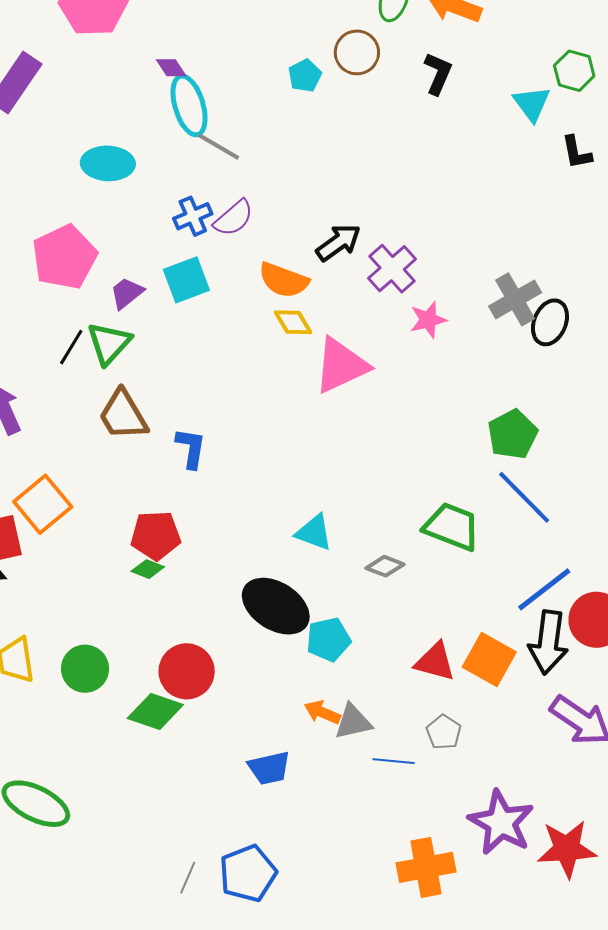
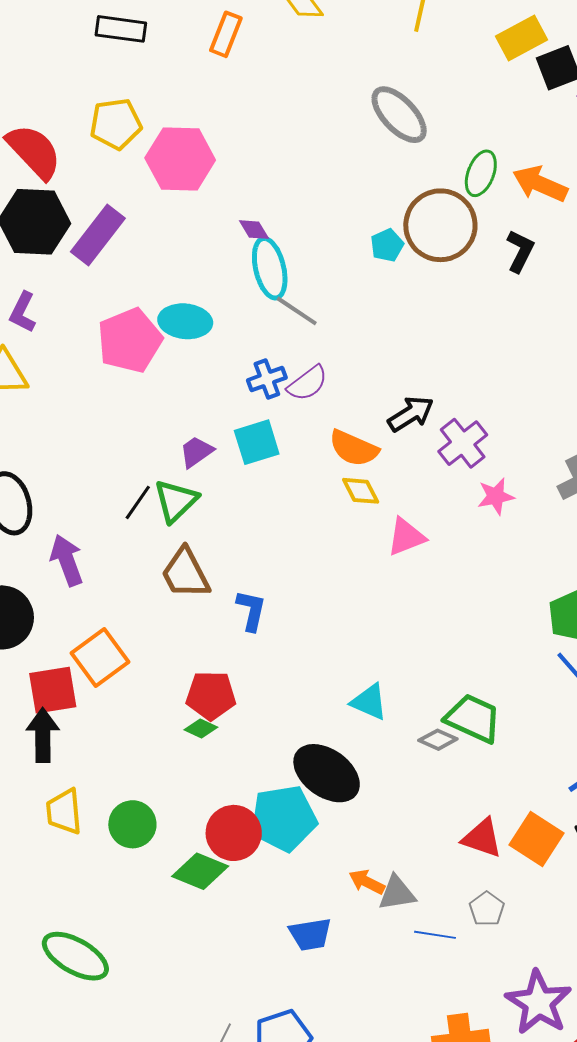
brown circle: (357, 52) -> (440, 225), size x1.6
pink pentagon: (65, 257) -> (130, 340), moved
pink triangle: (341, 365) -> (406, 537), size x0.7
green trapezoid: (452, 527) -> (473, 718), moved
cyan pentagon: (328, 640) -> (284, 818), moved, size x1.5

